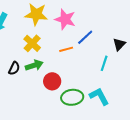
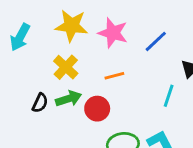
blue line: (85, 37) -> (156, 41), moved
red circle: (52, 81) -> (97, 109), moved

